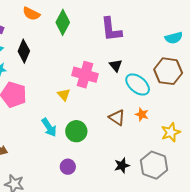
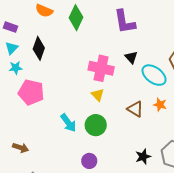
yellow triangle: (64, 95) -> (98, 95), moved

